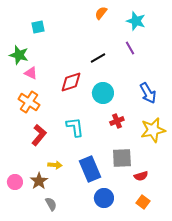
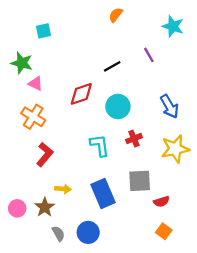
cyan star: (136, 21) -> (173, 26), moved
cyan L-shape: (75, 127) -> (100, 145), moved
blue circle: (104, 198) -> (88, 232), moved

